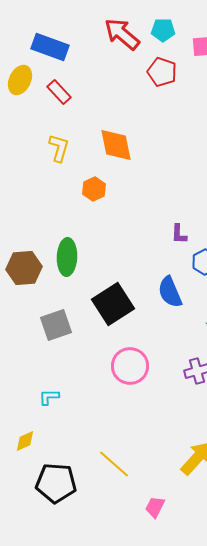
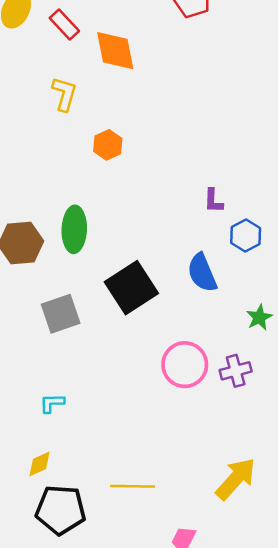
orange diamond: (116, 145) -> (115, 51), moved
pink circle: (130, 366) -> (185, 365), moved
yellow diamond: (25, 441) -> (40, 464), moved
yellow line: (114, 464) -> (133, 486), turned -40

